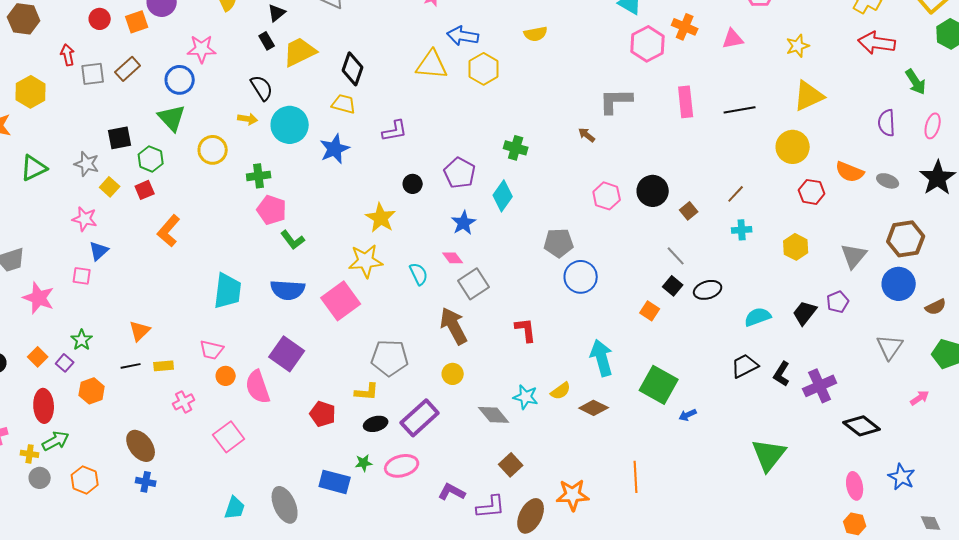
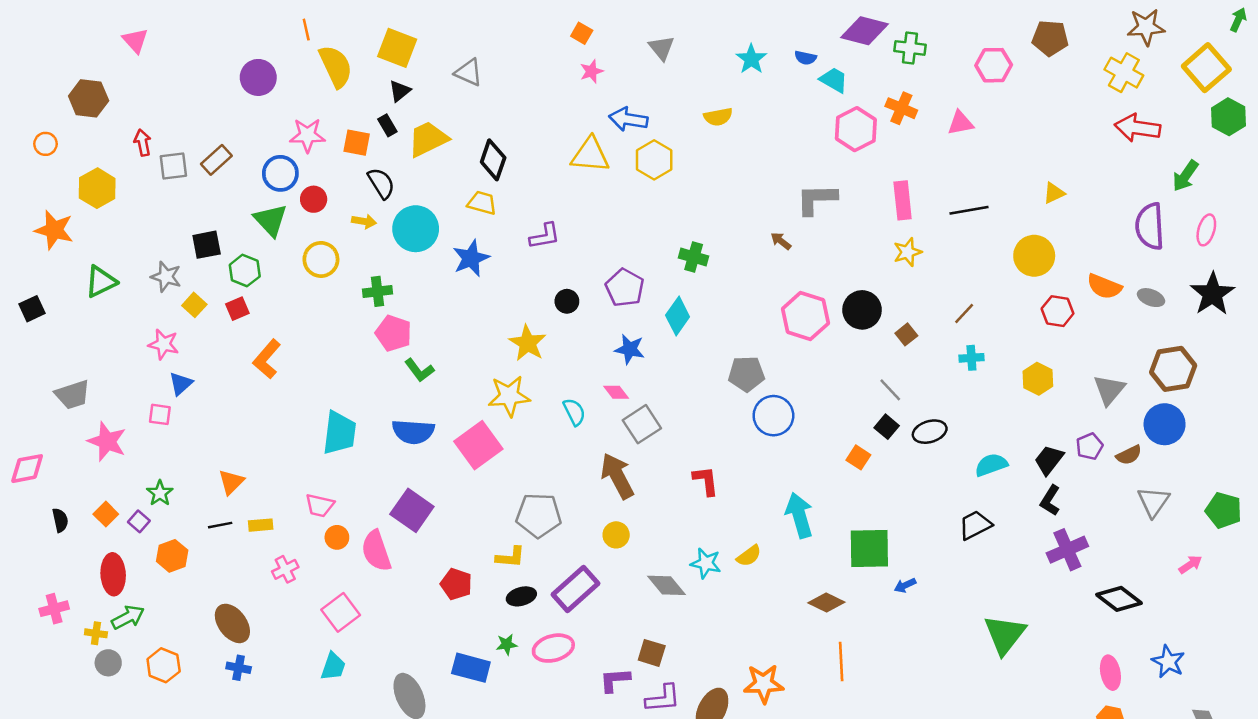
red circle: (100, 19) -> (314, 199), moved
orange square: (137, 22) -> (357, 143), moved, turned 30
yellow star: (798, 46) -> (908, 252), moved
green arrow: (916, 82) -> (1185, 176), turned 68
yellow triangle: (809, 96) -> (1054, 193), size x0.6
purple semicircle: (887, 123) -> (1150, 226), size x1.4
pink hexagon: (607, 196) -> (805, 316), size x1.4
blue star: (464, 223) -> (630, 349), turned -30
brown semicircle: (936, 307) -> (1129, 455), moved
black L-shape: (782, 374) -> (1050, 500), moved
green square: (659, 385) -> (869, 548), turned -30
brown diamond: (594, 408) -> (826, 603), moved
brown square: (511, 465) -> (652, 653), moved, turned -30
purple L-shape: (452, 492) -> (615, 680), turned -32
cyan trapezoid: (235, 508) -> (333, 666), moved

